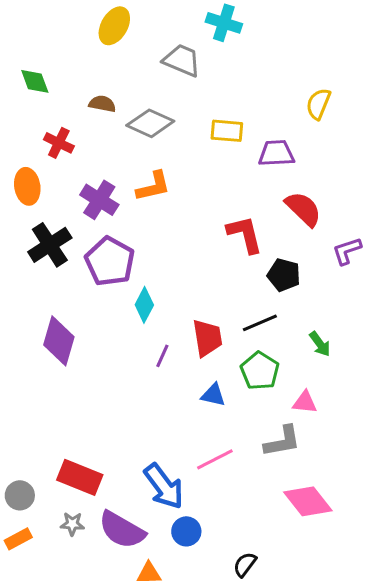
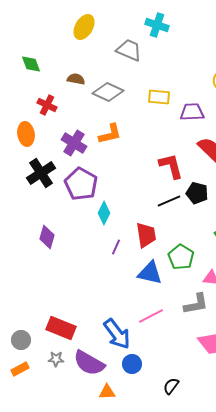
black line: (260, 323) -> (169, 201), moved
purple diamond: (59, 341) -> (47, 237), size x0.7
blue triangle: (213, 395) -> (150, 273), size x1.5

